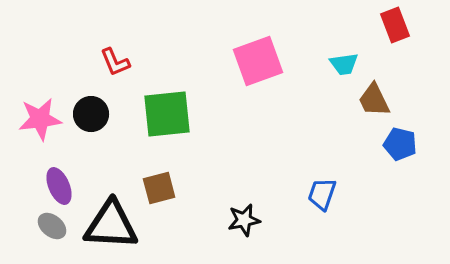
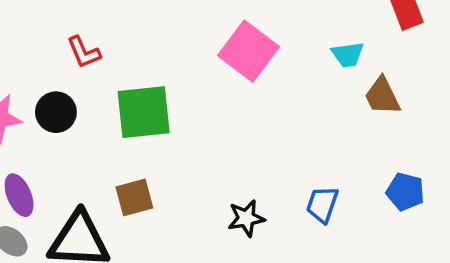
pink square: (258, 61) -> (248, 51), turned -33
blue pentagon: (400, 144) -> (405, 192), moved
black star: (244, 220) -> (246, 218), moved

